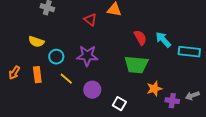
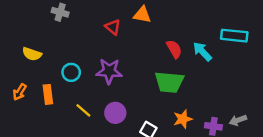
yellow semicircle: (36, 42) -> (32, 54), moved
cyan rectangle: (189, 52) -> (234, 36), moved
yellow line: (66, 79) -> (83, 110), moved
orange star: (154, 89) -> (183, 119), moved

